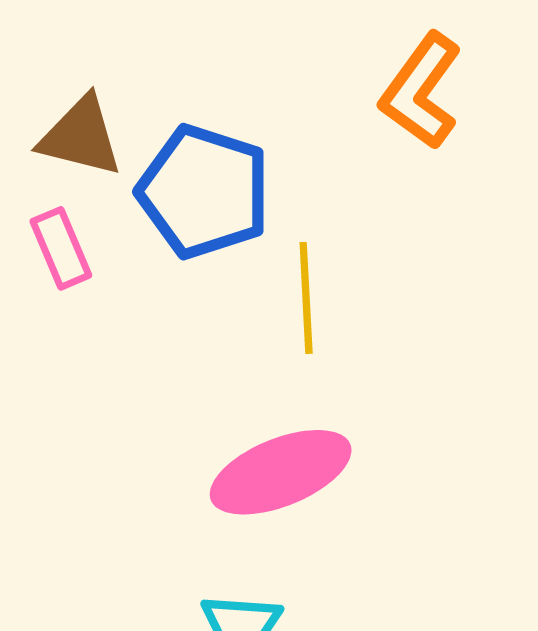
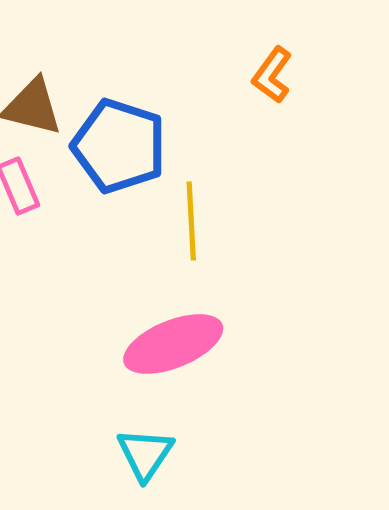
orange L-shape: (421, 91) -> (272, 75), size x0.7

